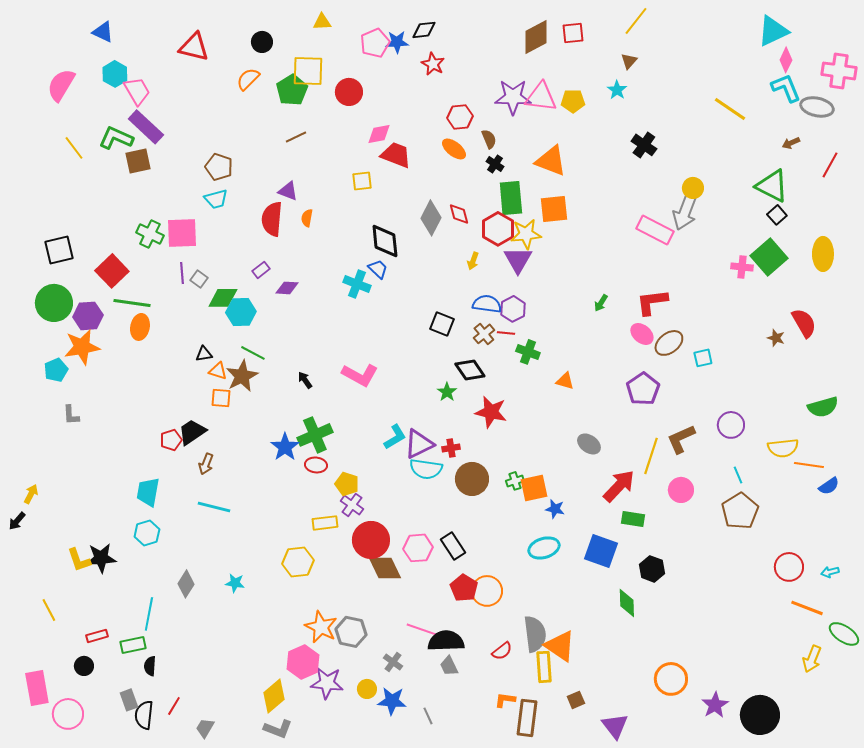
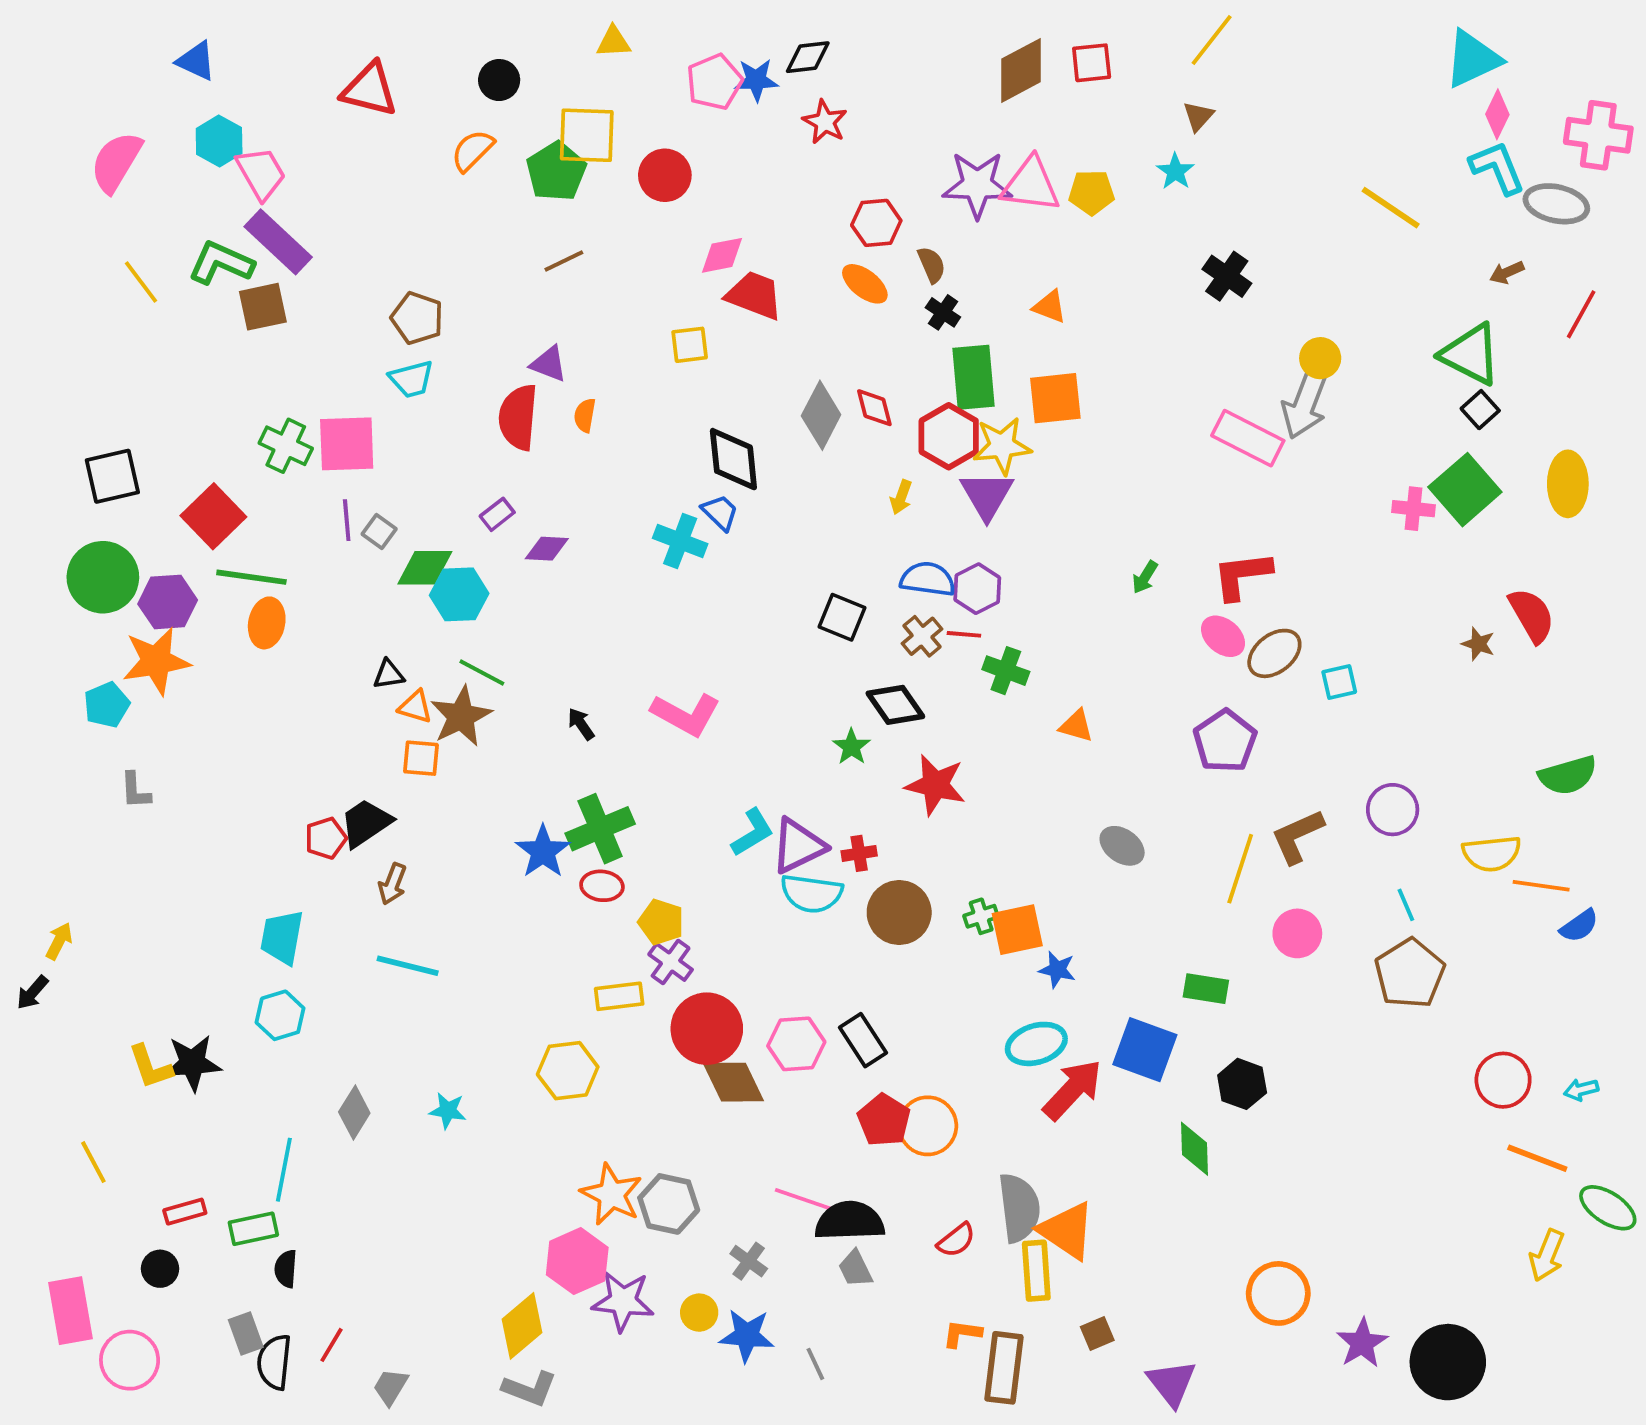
orange triangle: (551, 161) -> (1050, 307), size x0.6
red arrow: (619, 486) -> (1073, 1090), moved

